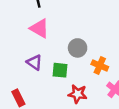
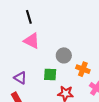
purple triangle: (34, 62) -> (20, 78), moved

